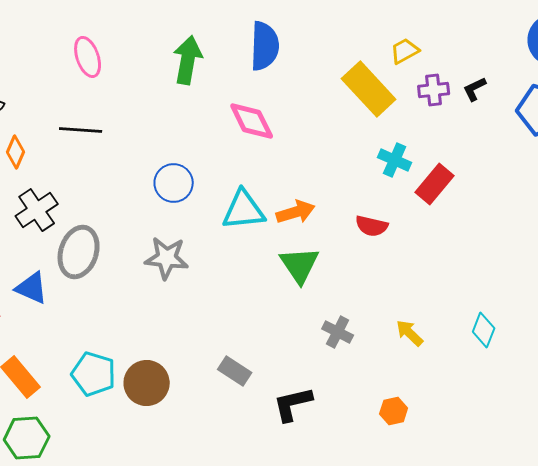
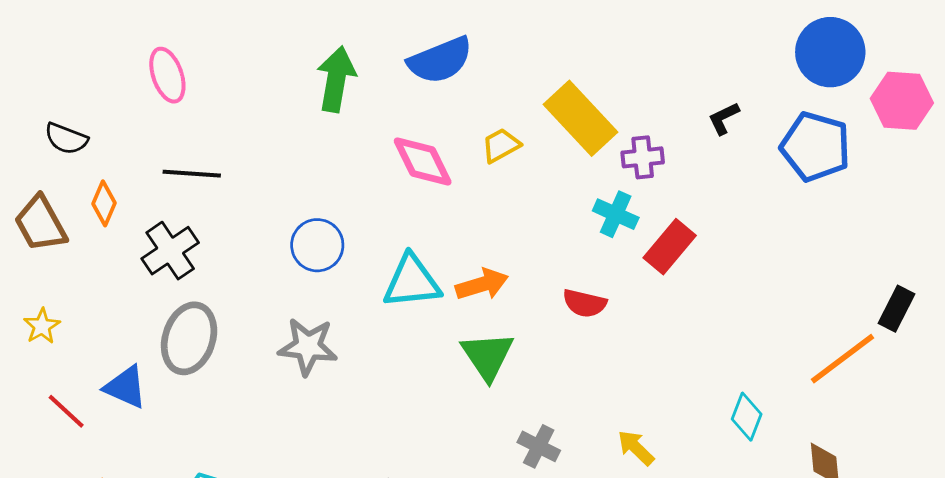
blue semicircle: (265, 46) -> (440, 60), turned 66
yellow trapezoid: (405, 51) -> (501, 145), moved
pink ellipse: (88, 57) -> (167, 75), moved
purple cross: (434, 90) -> (643, 157), moved
black cross: (37, 210) -> (170, 251), moved
cyan diamond: (484, 330) -> (747, 417), moved

